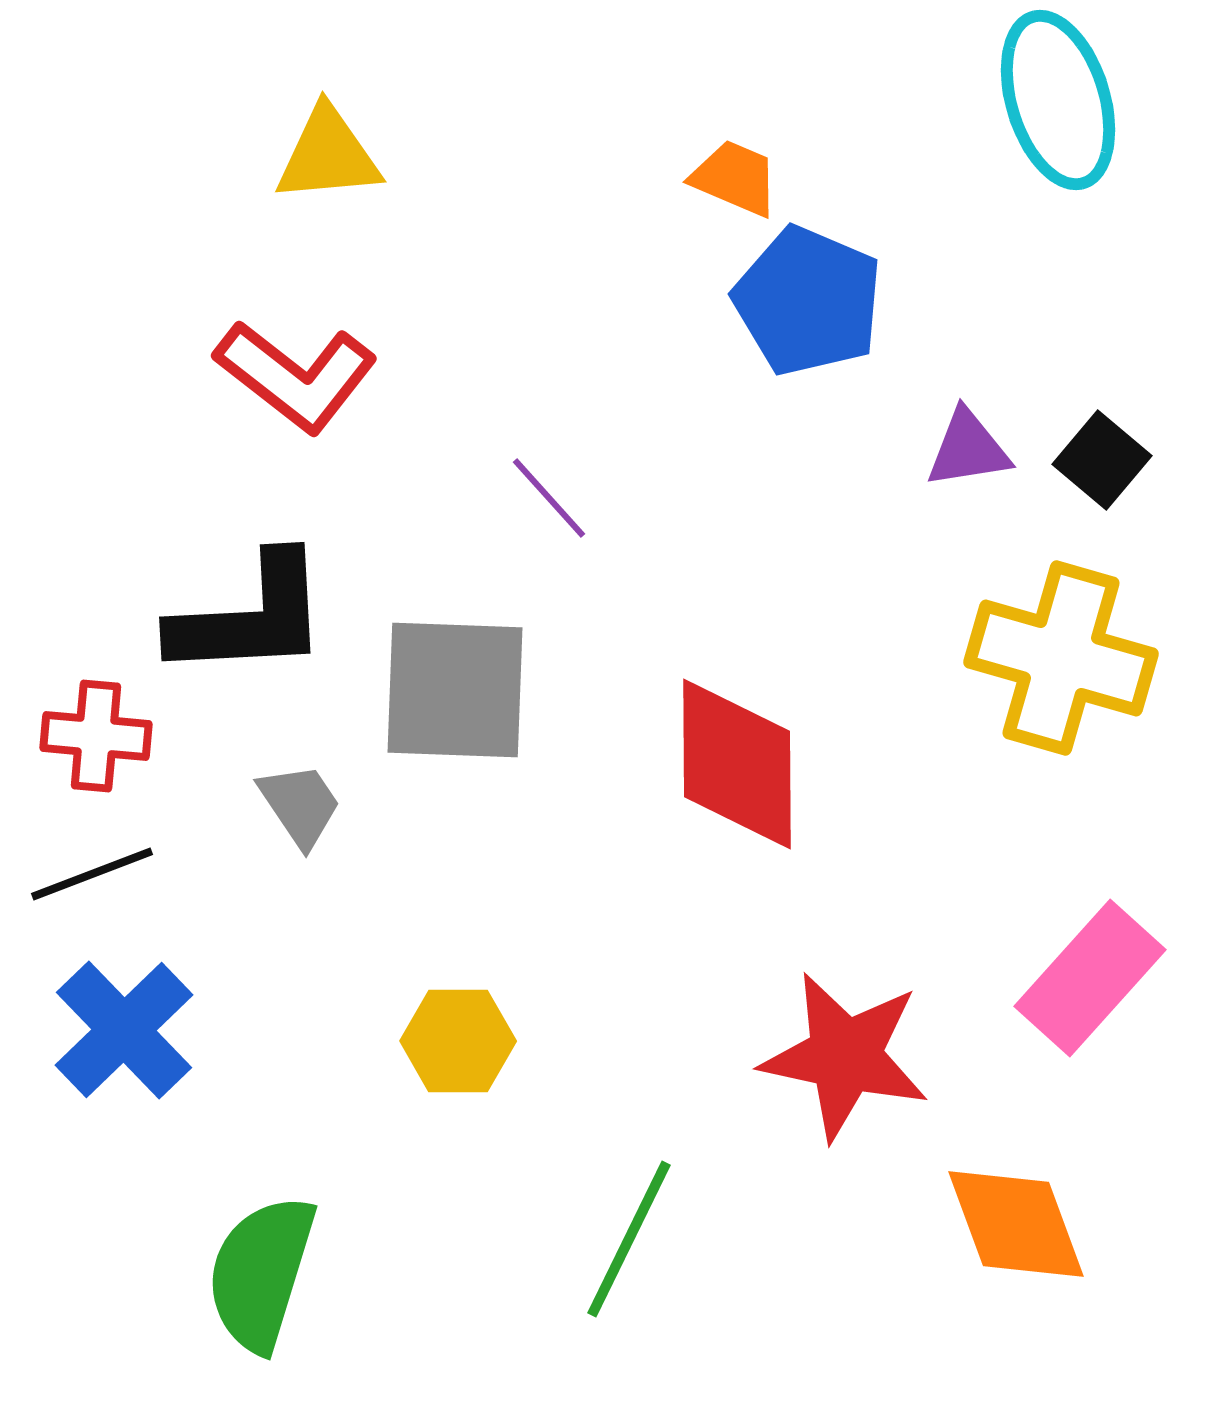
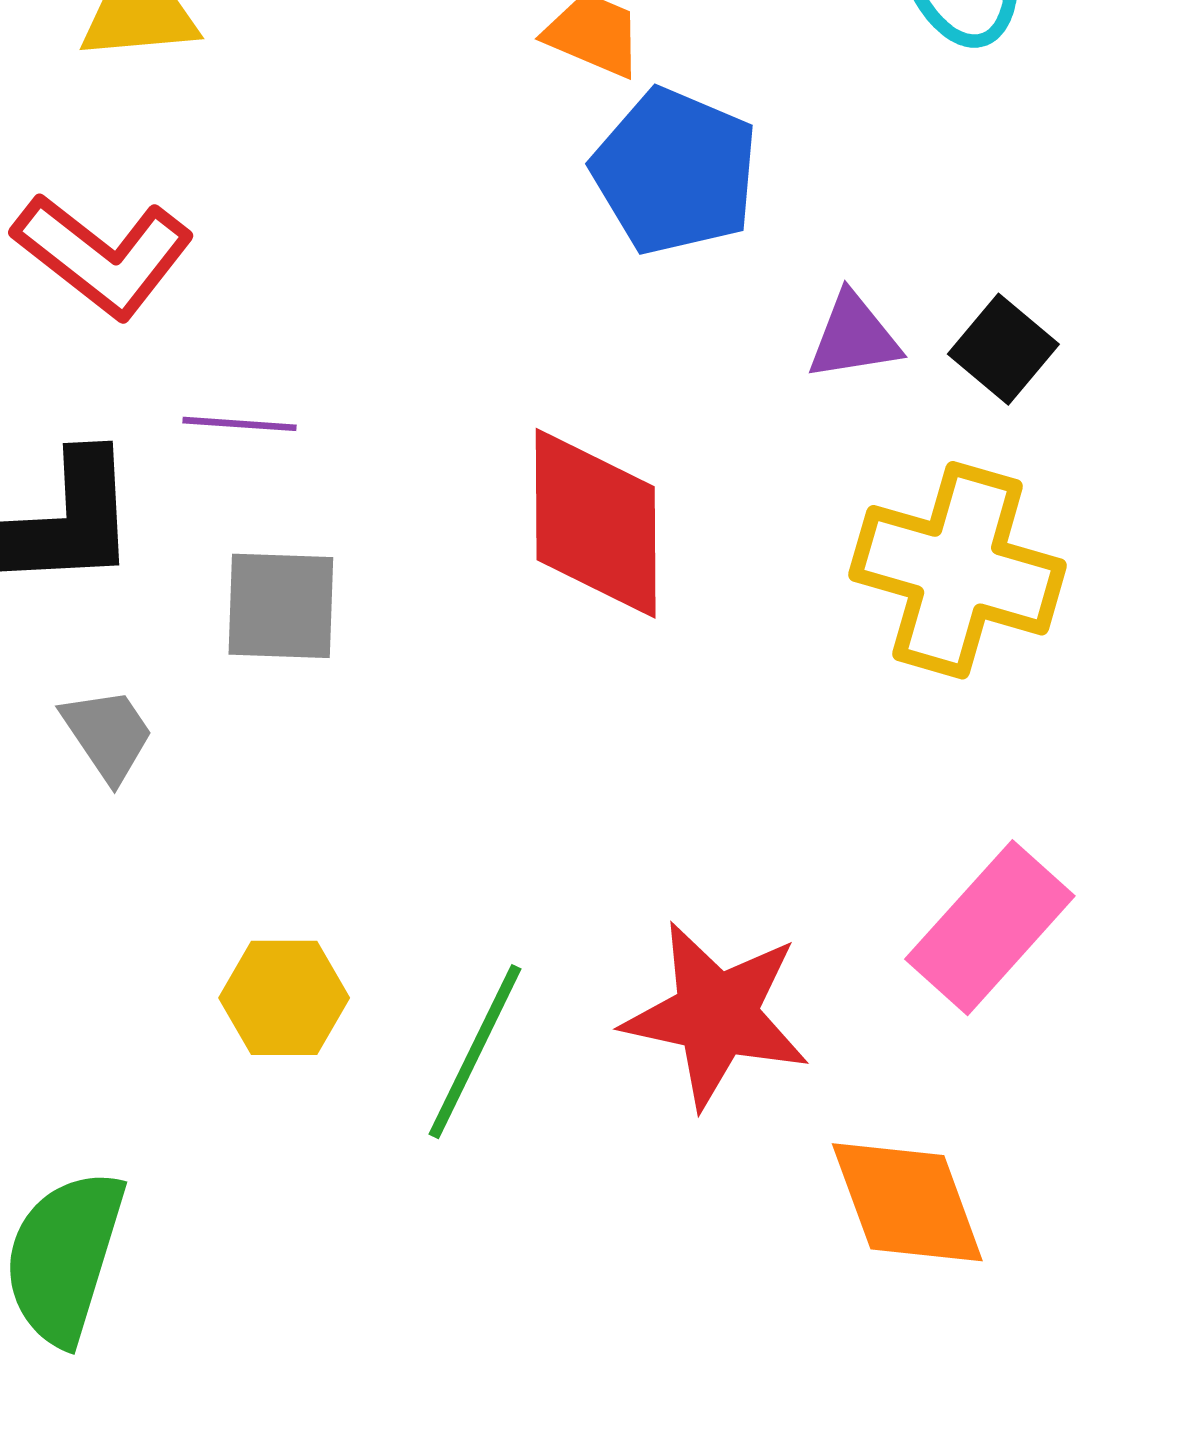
purple line: (549, 498) -> (239, 424), moved, turned -44
gray square: (455, 690) -> (281, 606), size x0.7
red diamond: (737, 764) -> (596, 523), moved
green line: (629, 1239) -> (475, 1052), moved

